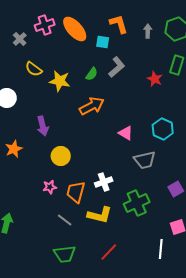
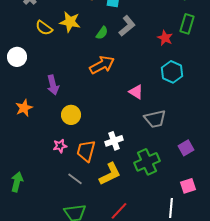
yellow star: (60, 81) -> (70, 22), moved
cyan hexagon: (163, 129) -> (172, 72), moved
yellow L-shape: (100, 215) -> (110, 174), turned -40

